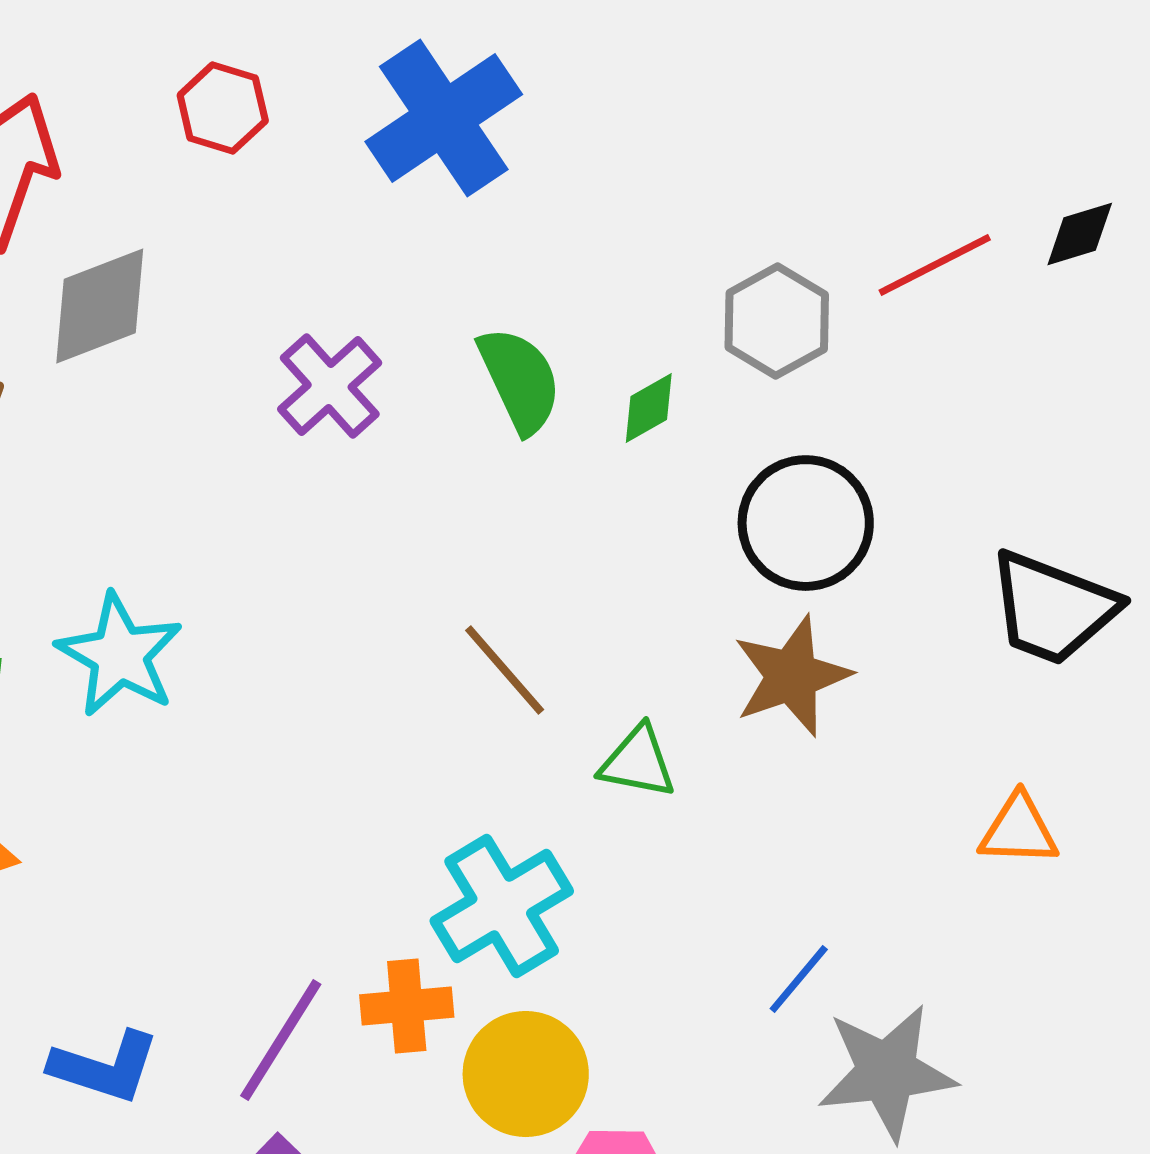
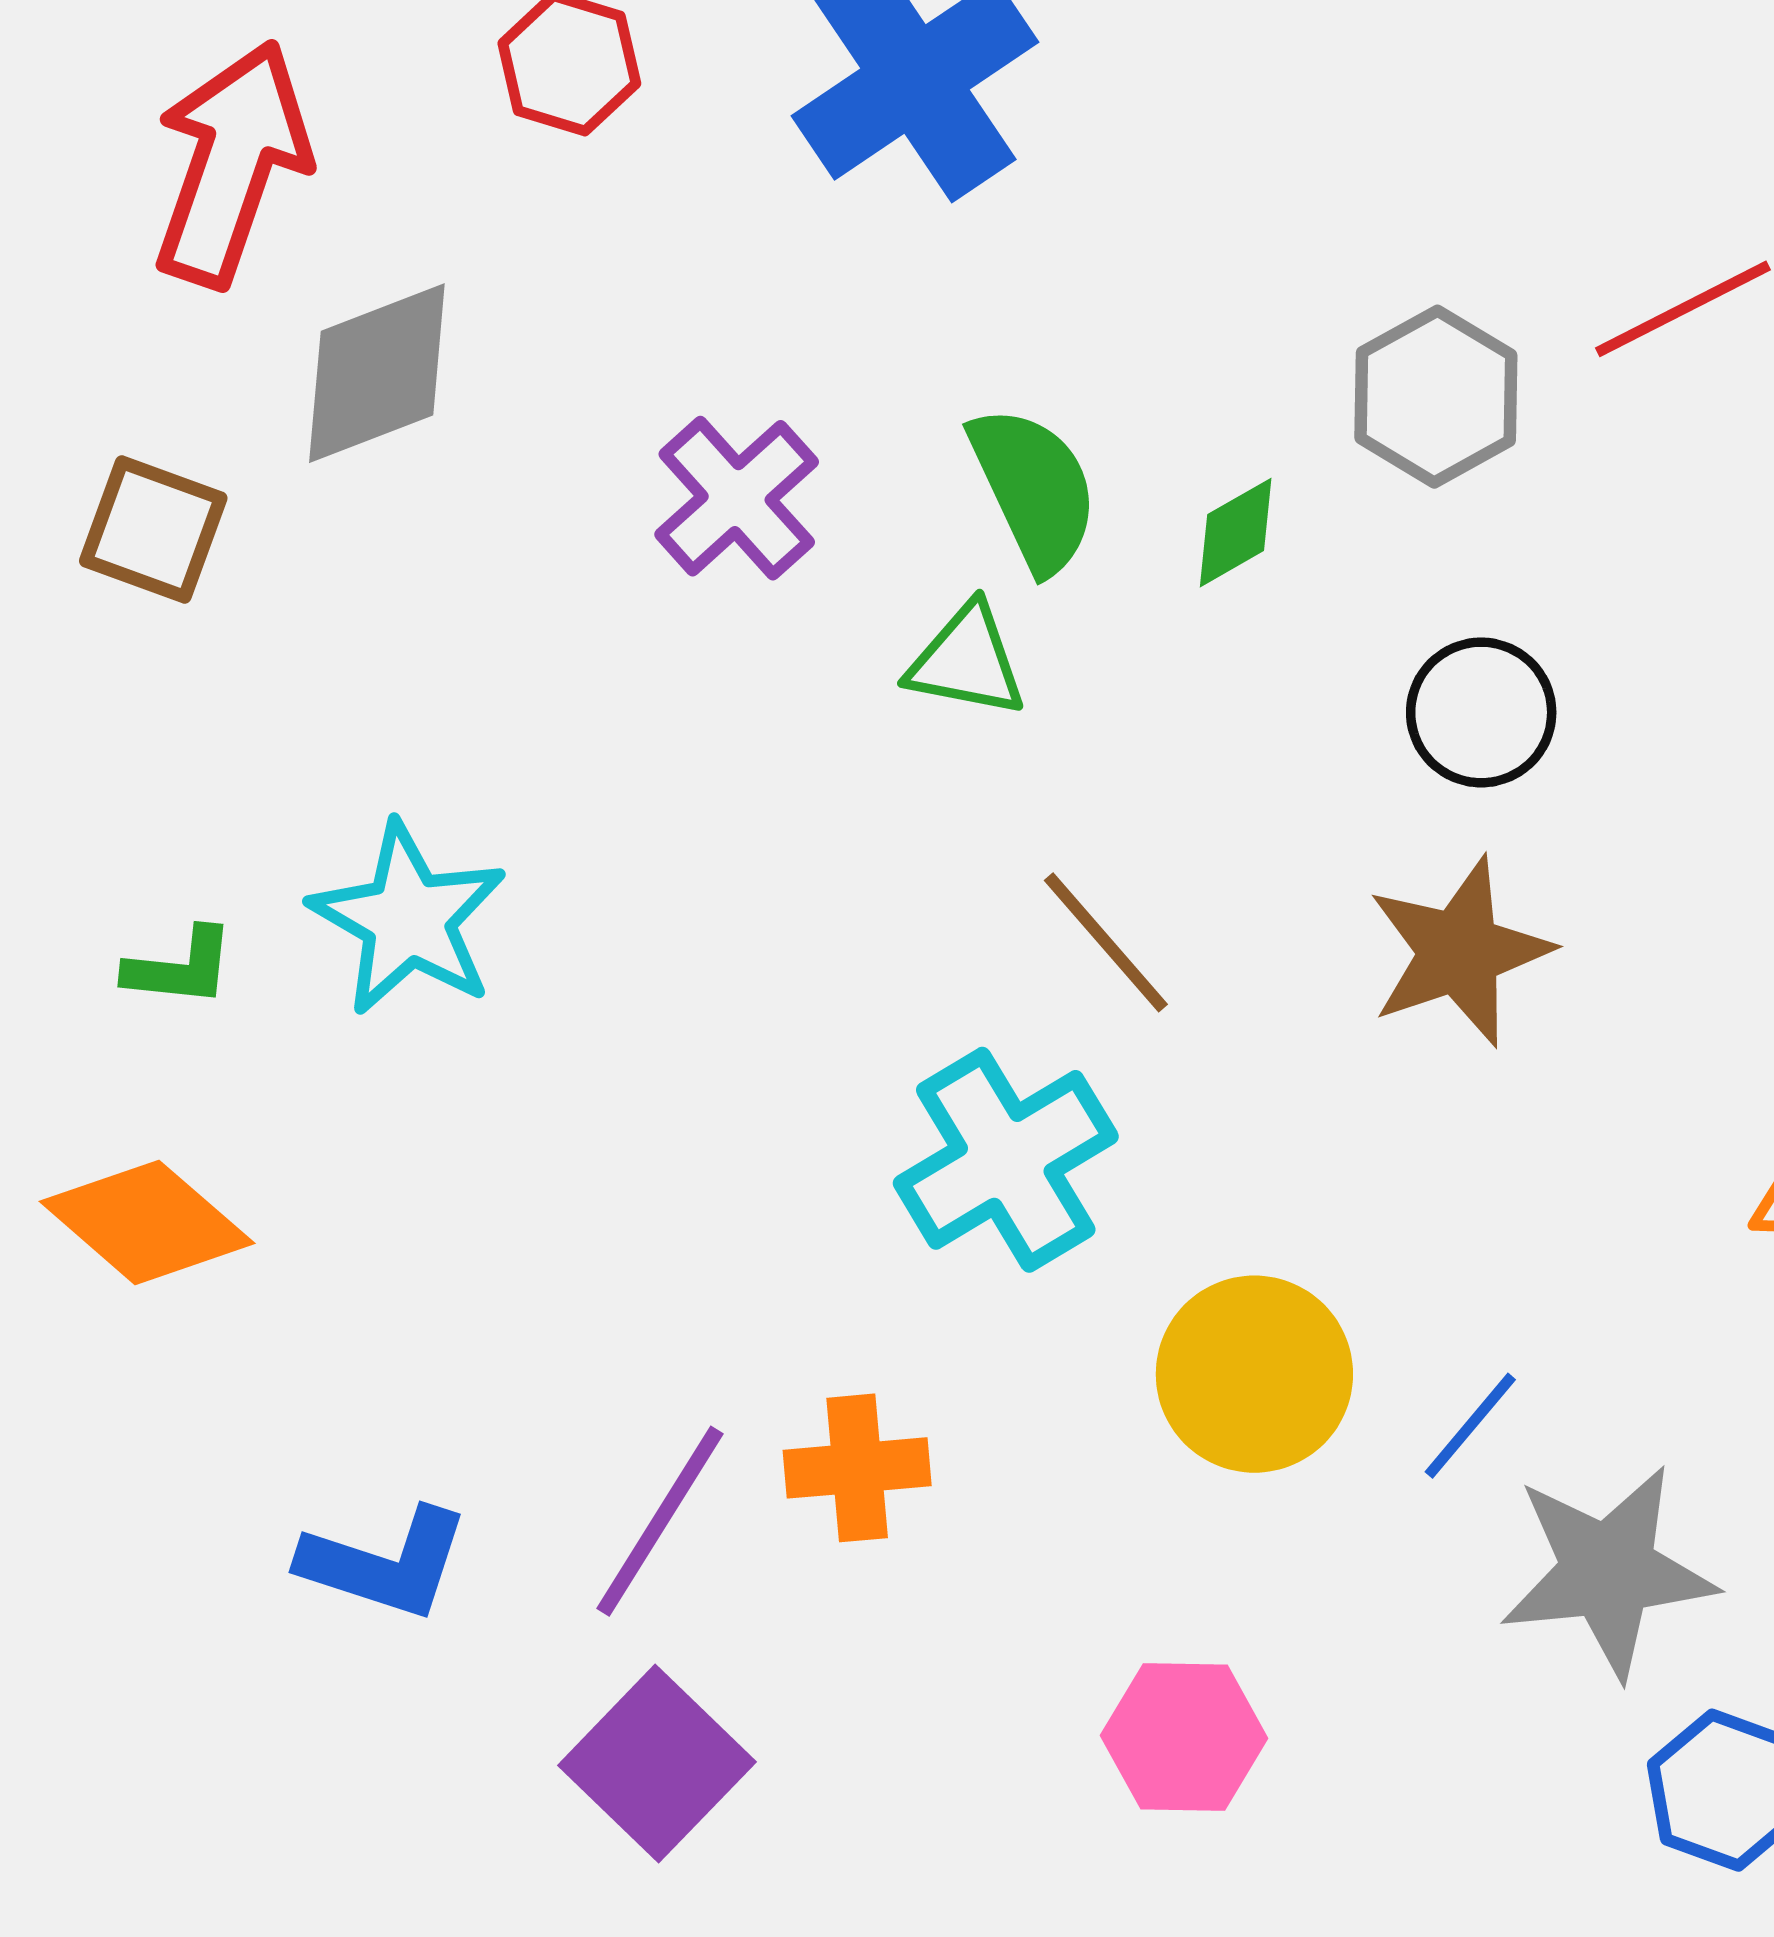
black circle: (806, 523) -> (1481, 712), size x0.7
brown line: (505, 670) -> (1106, 942), moved
green triangle: (638, 762) -> (967, 661), moved
cyan cross: (502, 906) -> (1006, 1160), moved
yellow circle: (526, 1074) -> (1254, 1374), moved

